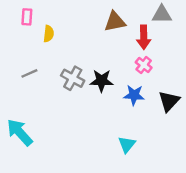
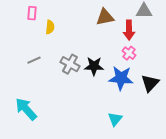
blue star: (134, 95) -> (121, 78), size x1.4

